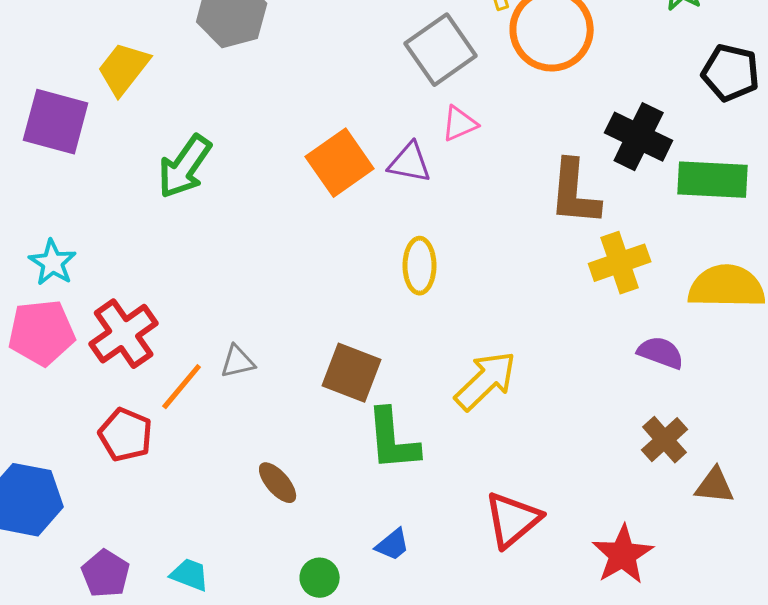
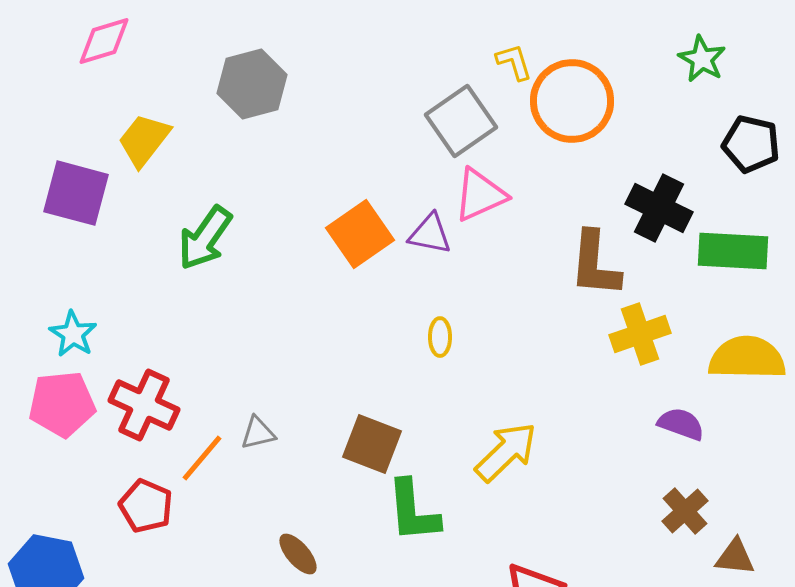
pink triangle: (460, 124) -> (480, 195), size x1.5
yellow ellipse: (420, 266) -> (440, 337), size x0.7
red cross: (124, 334) -> (144, 405), turned -30

